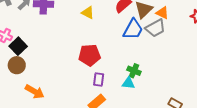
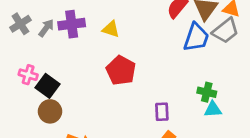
yellow triangle: (88, 13) -> (111, 29), moved
red pentagon: (90, 55) -> (121, 70), moved, turned -30
cyan triangle: (128, 83) -> (213, 109), moved

